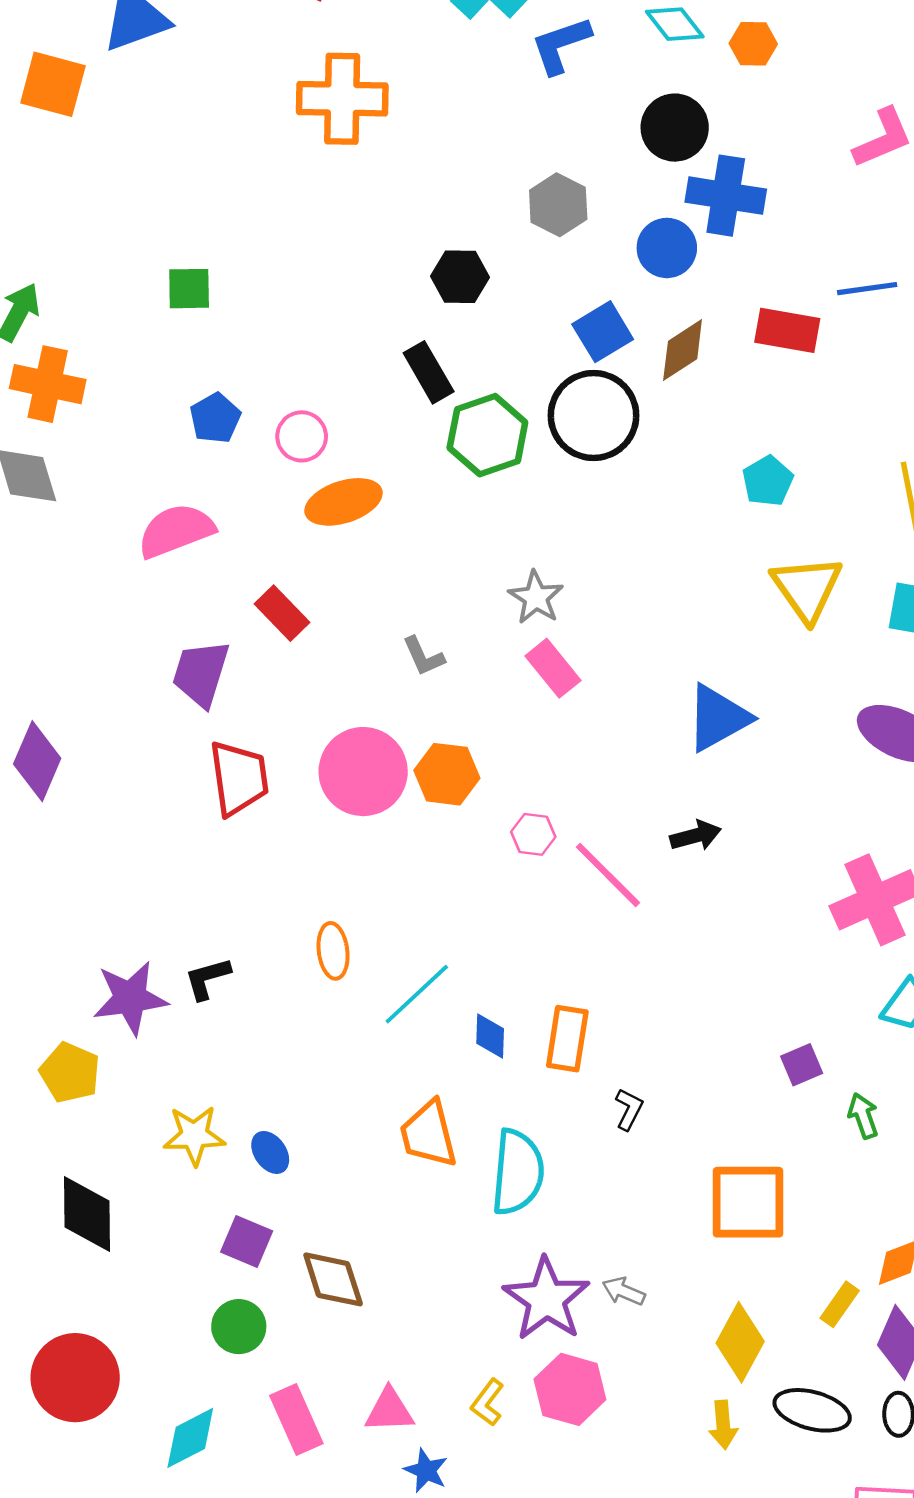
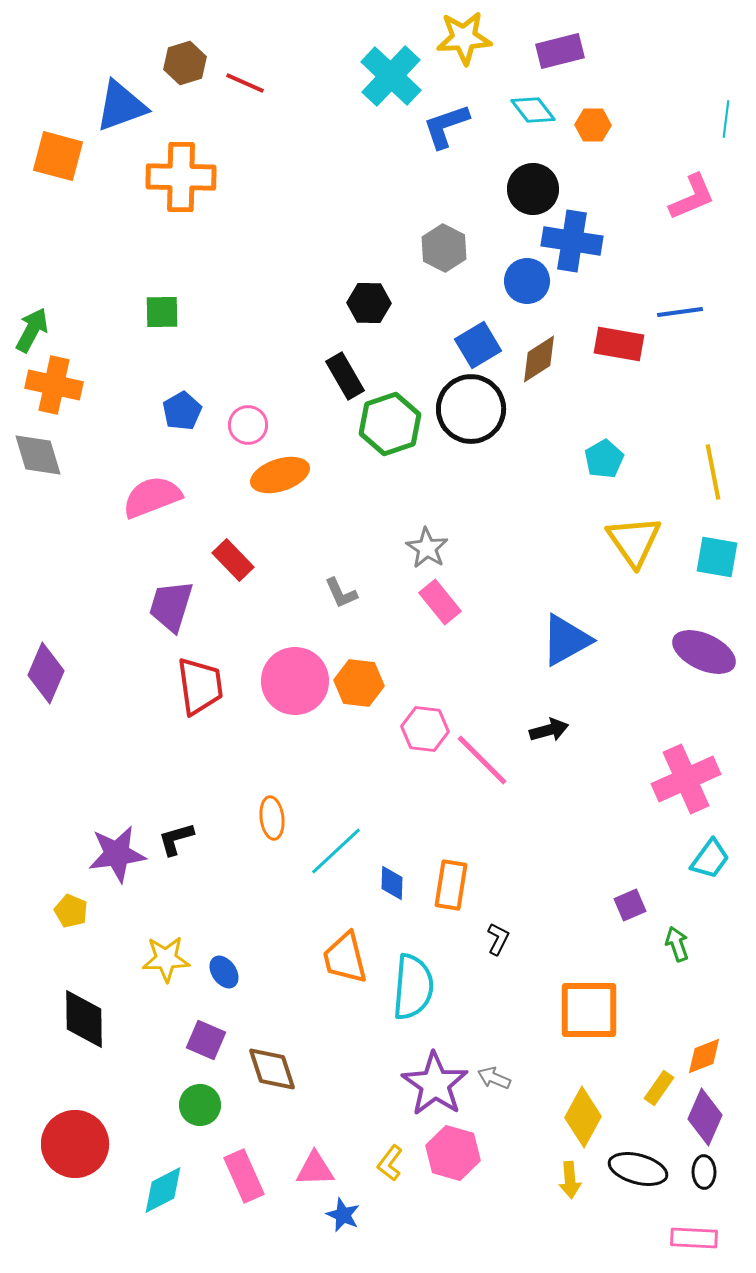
orange cross: (342, 99) -> (181, 177), moved
pink hexagon: (533, 834) -> (425, 729), size x1.4
yellow pentagon: (70, 1073) -> (71, 911), size x0.7

